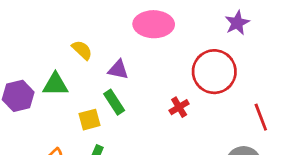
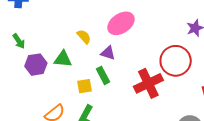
pink ellipse: (154, 24) -> (121, 23), moved, turned -40
red cross: (179, 107) -> (148, 83), size x2.0

